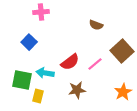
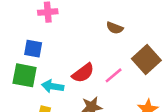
blue square: (29, 42) -> (33, 49), turned -35
green square: (22, 80) -> (25, 75), moved

